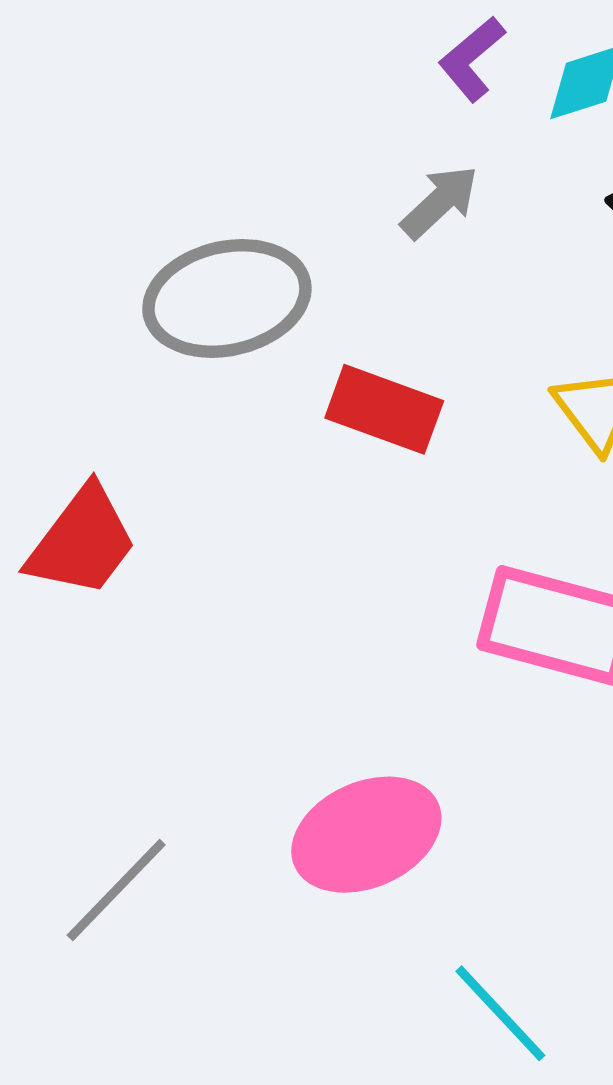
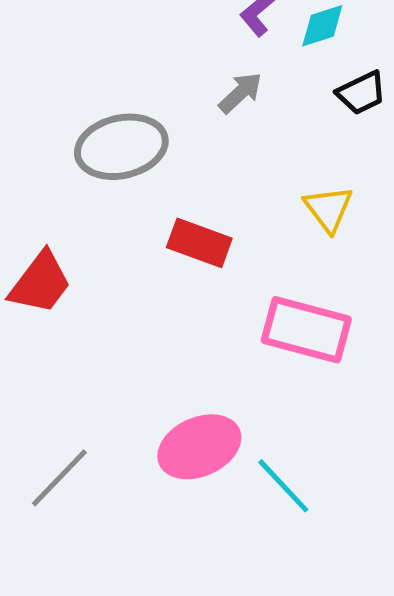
red rectangle: (384, 409) -> (199, 243), moved
cyan line: (500, 1013) -> (283, 486), moved

